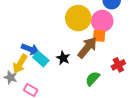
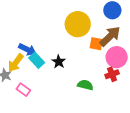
pink circle: (102, 21) -> (117, 57), moved
brown arrow: (87, 48) -> (110, 36), moved
green semicircle: (93, 79) -> (85, 85), turned 56

